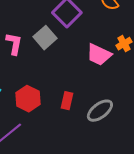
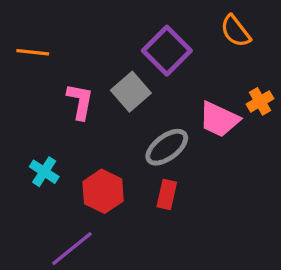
gray ellipse: (100, 111) -> (167, 147), moved

